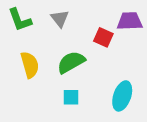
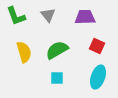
purple trapezoid: (130, 21) -> (85, 17), moved
red square: (103, 37) -> (97, 46), moved

